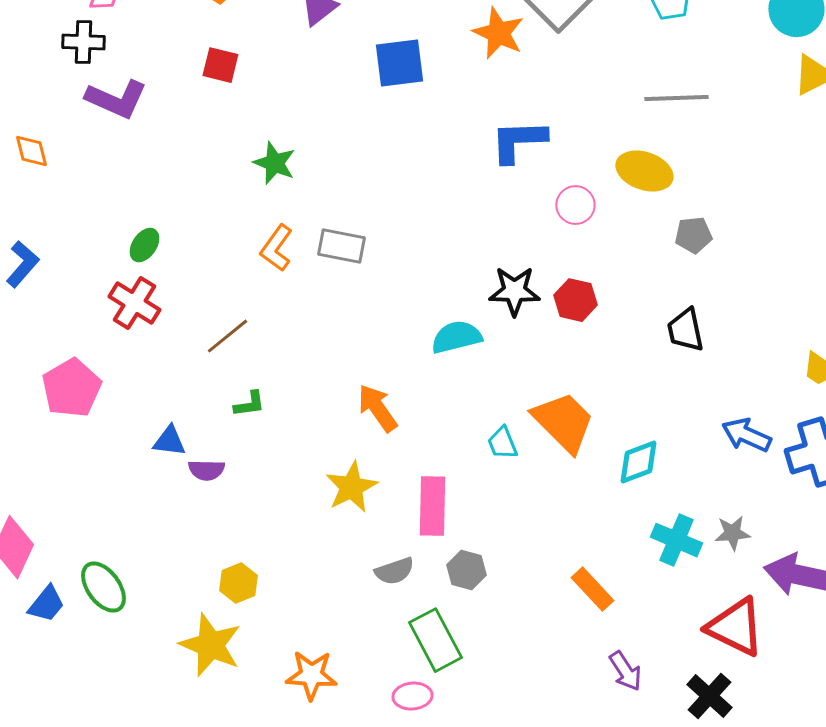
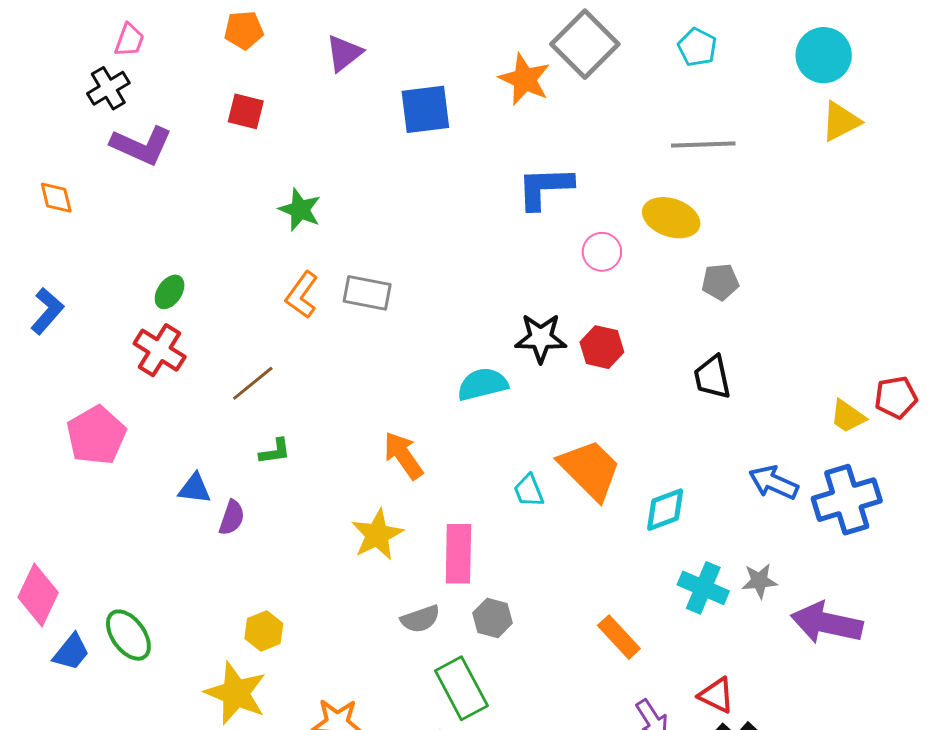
black cross: (83, 42) -> (108, 88), turned -33
purple semicircle: (206, 470) -> (232, 518), turned -72
red triangle: (735, 627) -> (716, 695), moved, size x0.6

